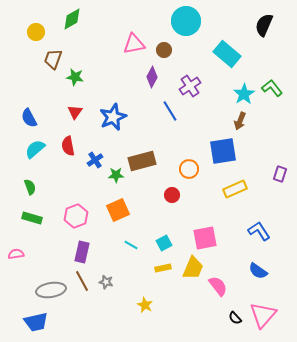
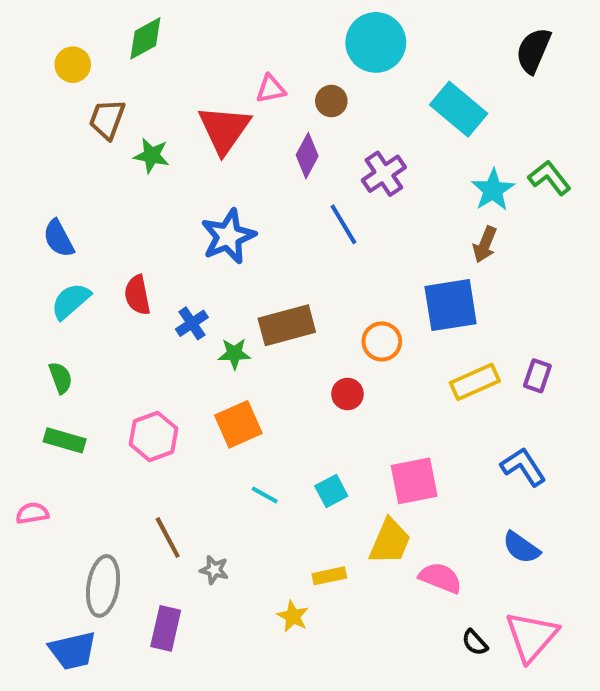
pink triangle: (134, 44) -> (271, 89), size x0.7
red triangle: (75, 112) -> (224, 129), moved, size x1.8
purple rectangle: (280, 174) -> (537, 376), moved
purple rectangle: (82, 252) -> (166, 628), moved
yellow rectangle: (163, 268) -> (329, 576), moved
brown line: (82, 281) -> (168, 537), moved
pink semicircle: (218, 286) -> (440, 578), turned -30
gray ellipse: (51, 290) -> (103, 586), turned -72

